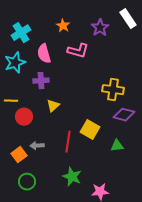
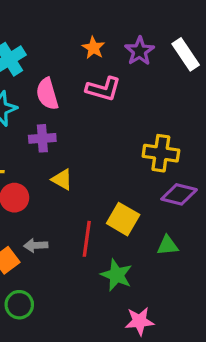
white rectangle: (128, 19) -> (186, 54), moved
orange star: (63, 26) -> (93, 48), moved
yellow triangle: (53, 106) -> (62, 180), turned -48
green star: (72, 177) -> (116, 275), moved

